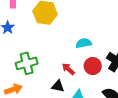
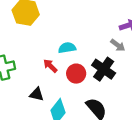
red arrow: (68, 69) -> (50, 66), moved

